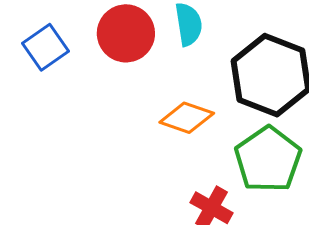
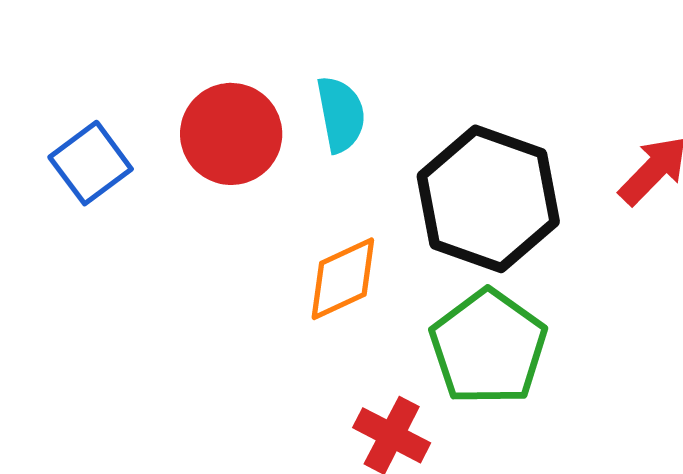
orange diamond: (187, 118) -> (343, 279), turned -42

